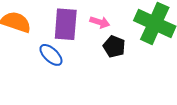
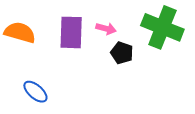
blue ellipse: (51, 55) -> (35, 92), moved

